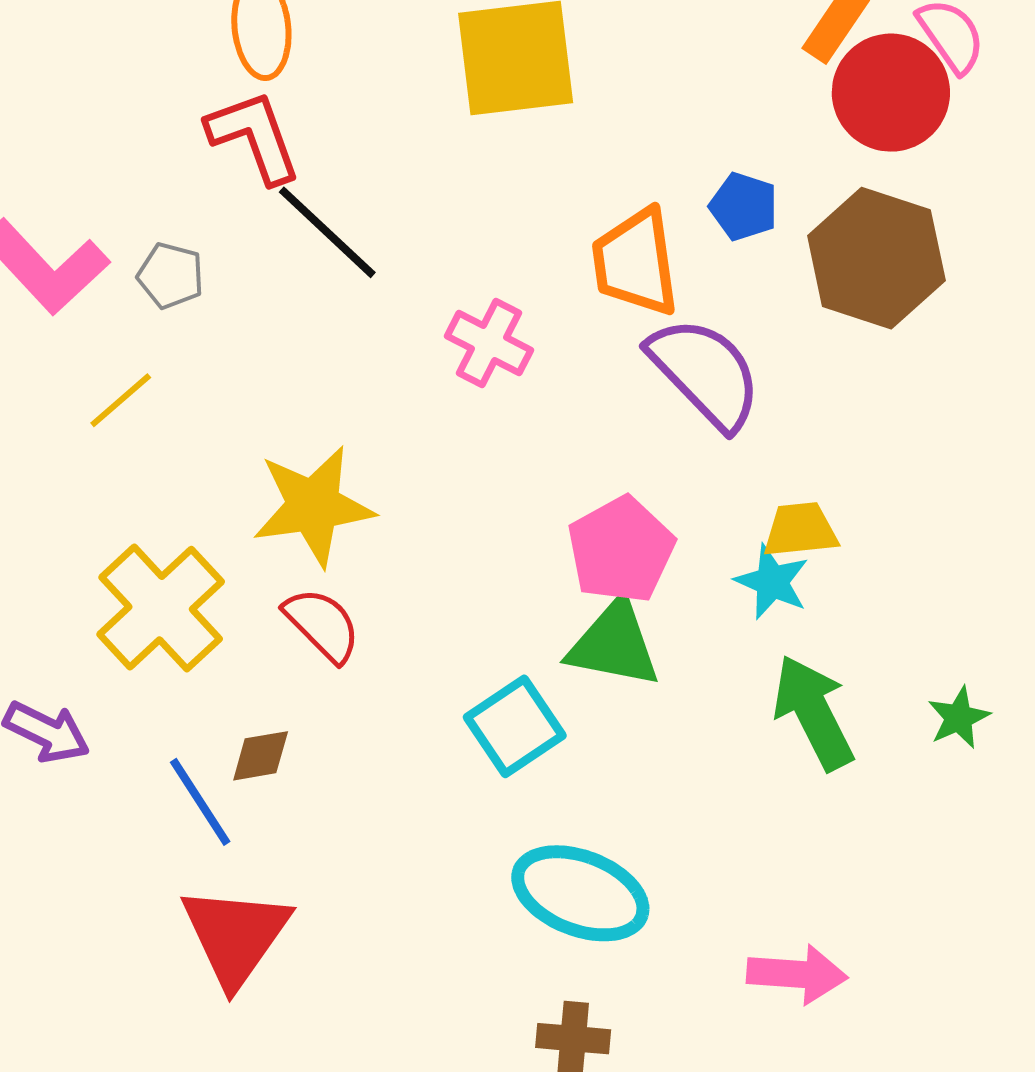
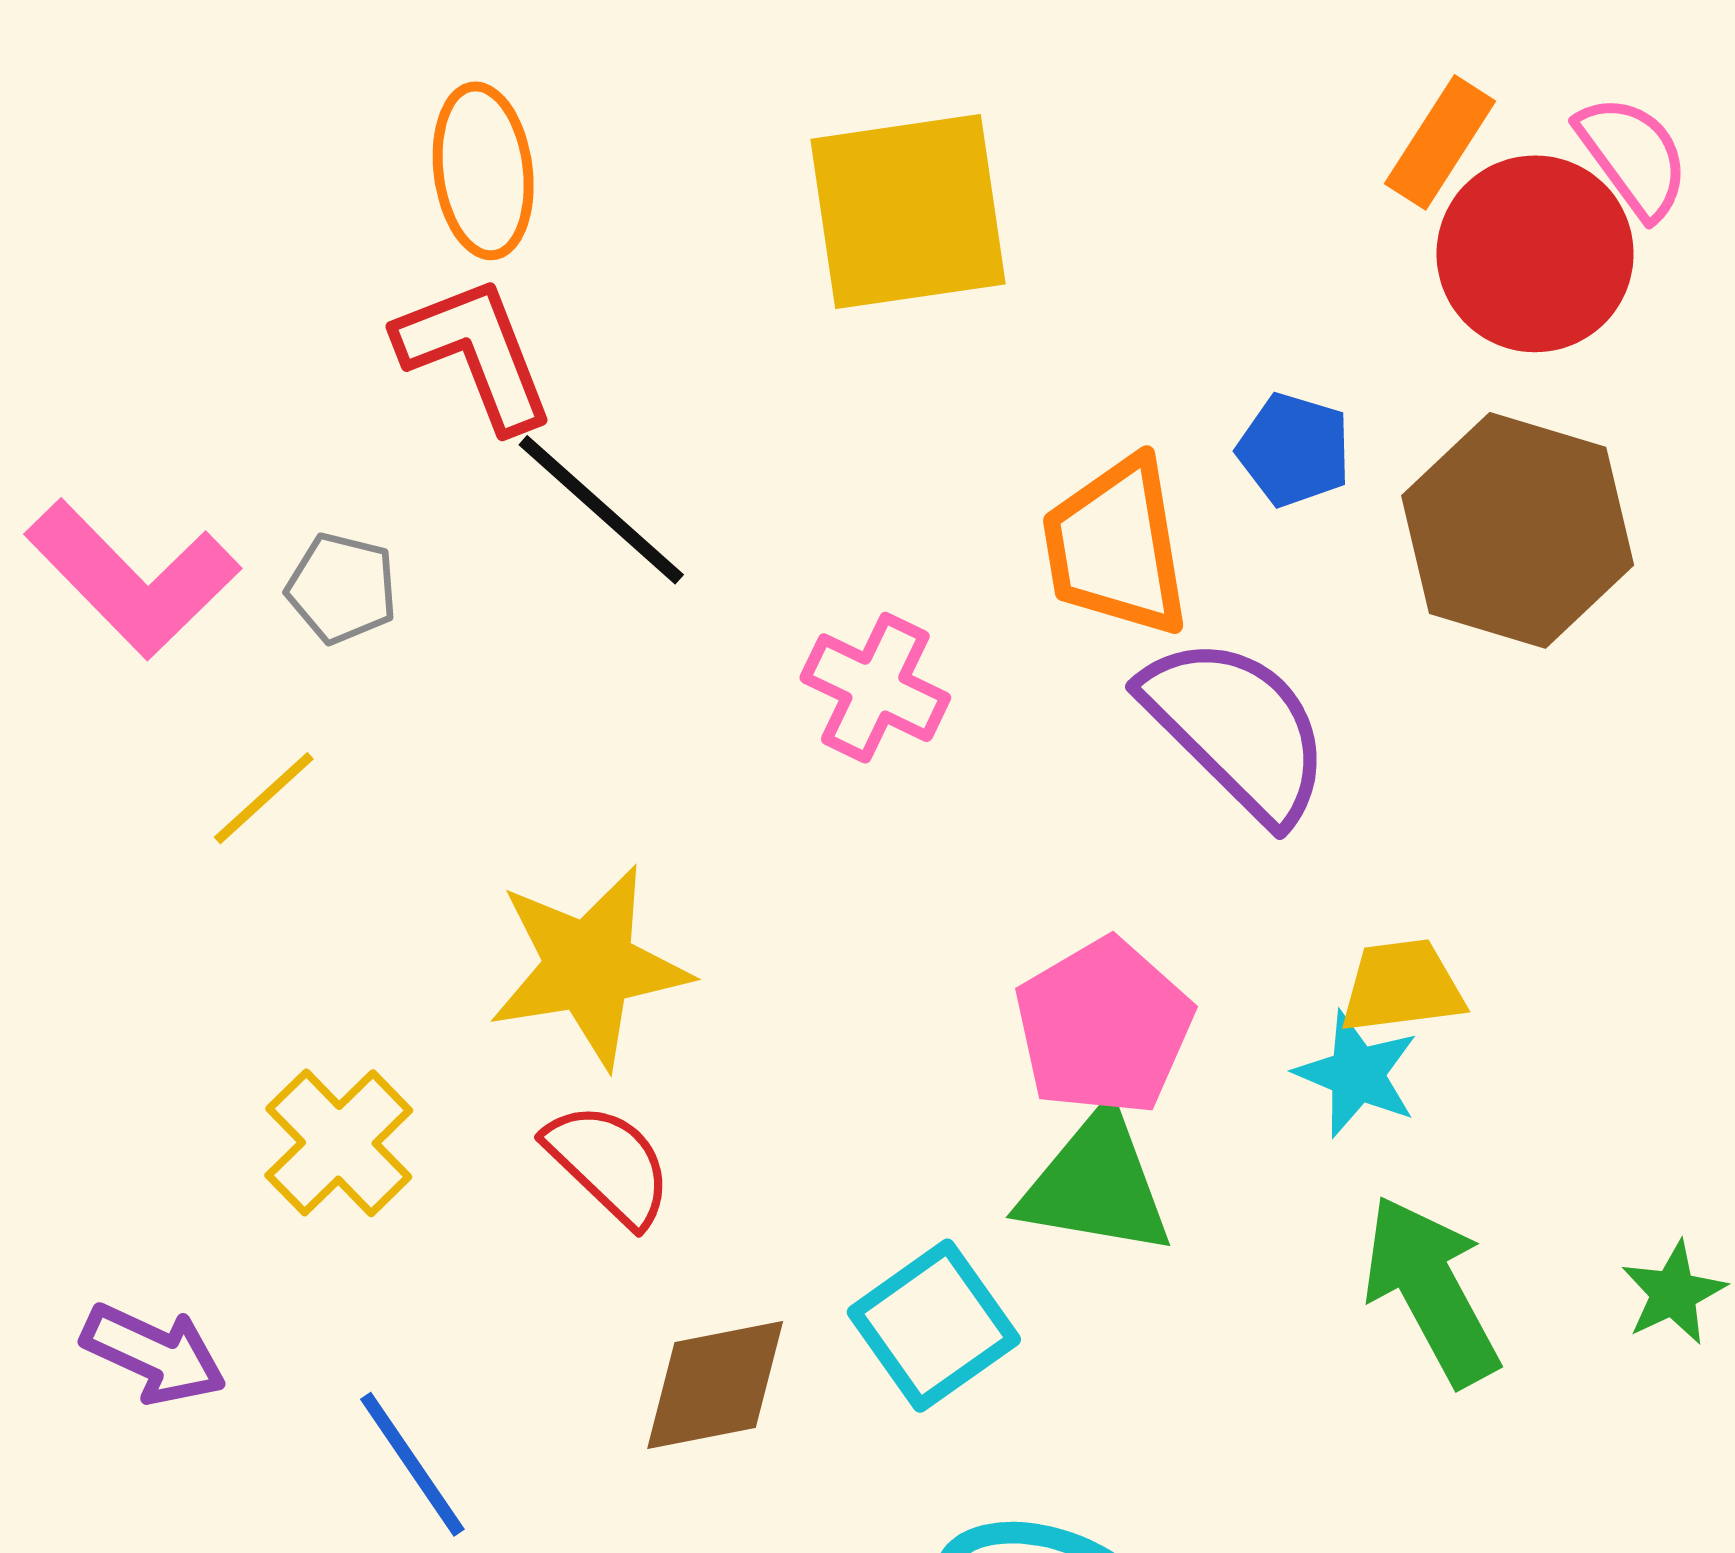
yellow cross: (161, 608) -> (339, 1143), size x0.7
brown diamond: (261, 756) -> (715, 1385), moved, size x1.5

